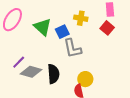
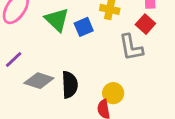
gray L-shape: (72, 48) -> (131, 47), moved
purple line: (19, 62) -> (14, 59), moved

